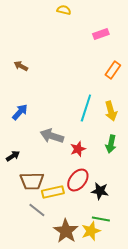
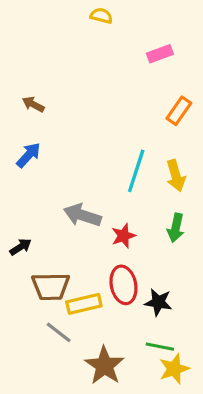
blue arrow: (20, 112) -> (29, 155), moved
red ellipse: (78, 180) -> (123, 285), turned -50
yellow star: (91, 231) -> (174, 369), moved

